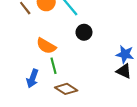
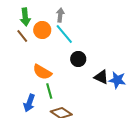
black triangle: (124, 71) -> (101, 77), moved

